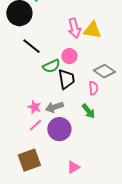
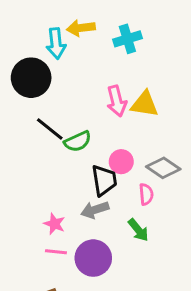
pink circle: (69, 56) -> (121, 162), moved
green semicircle: (51, 66) -> (78, 141), moved
gray arrow: (54, 107) -> (95, 210), moved
pink line: (35, 125) -> (56, 252), turned 48

